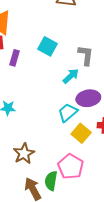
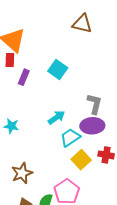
gray L-shape: (86, 55) -> (95, 104), moved
cyan arrow: (71, 76) -> (56, 117), moved

